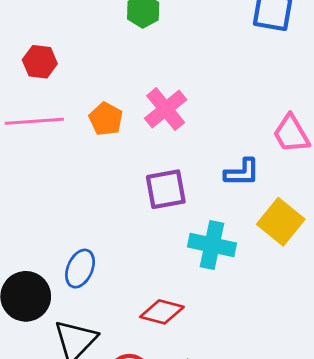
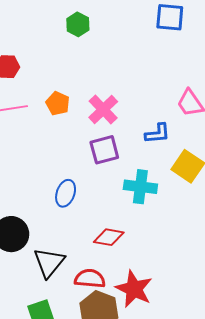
pink cross: (166, 109) -> (103, 110), moved
blue ellipse: (80, 269) -> (66, 193), moved

